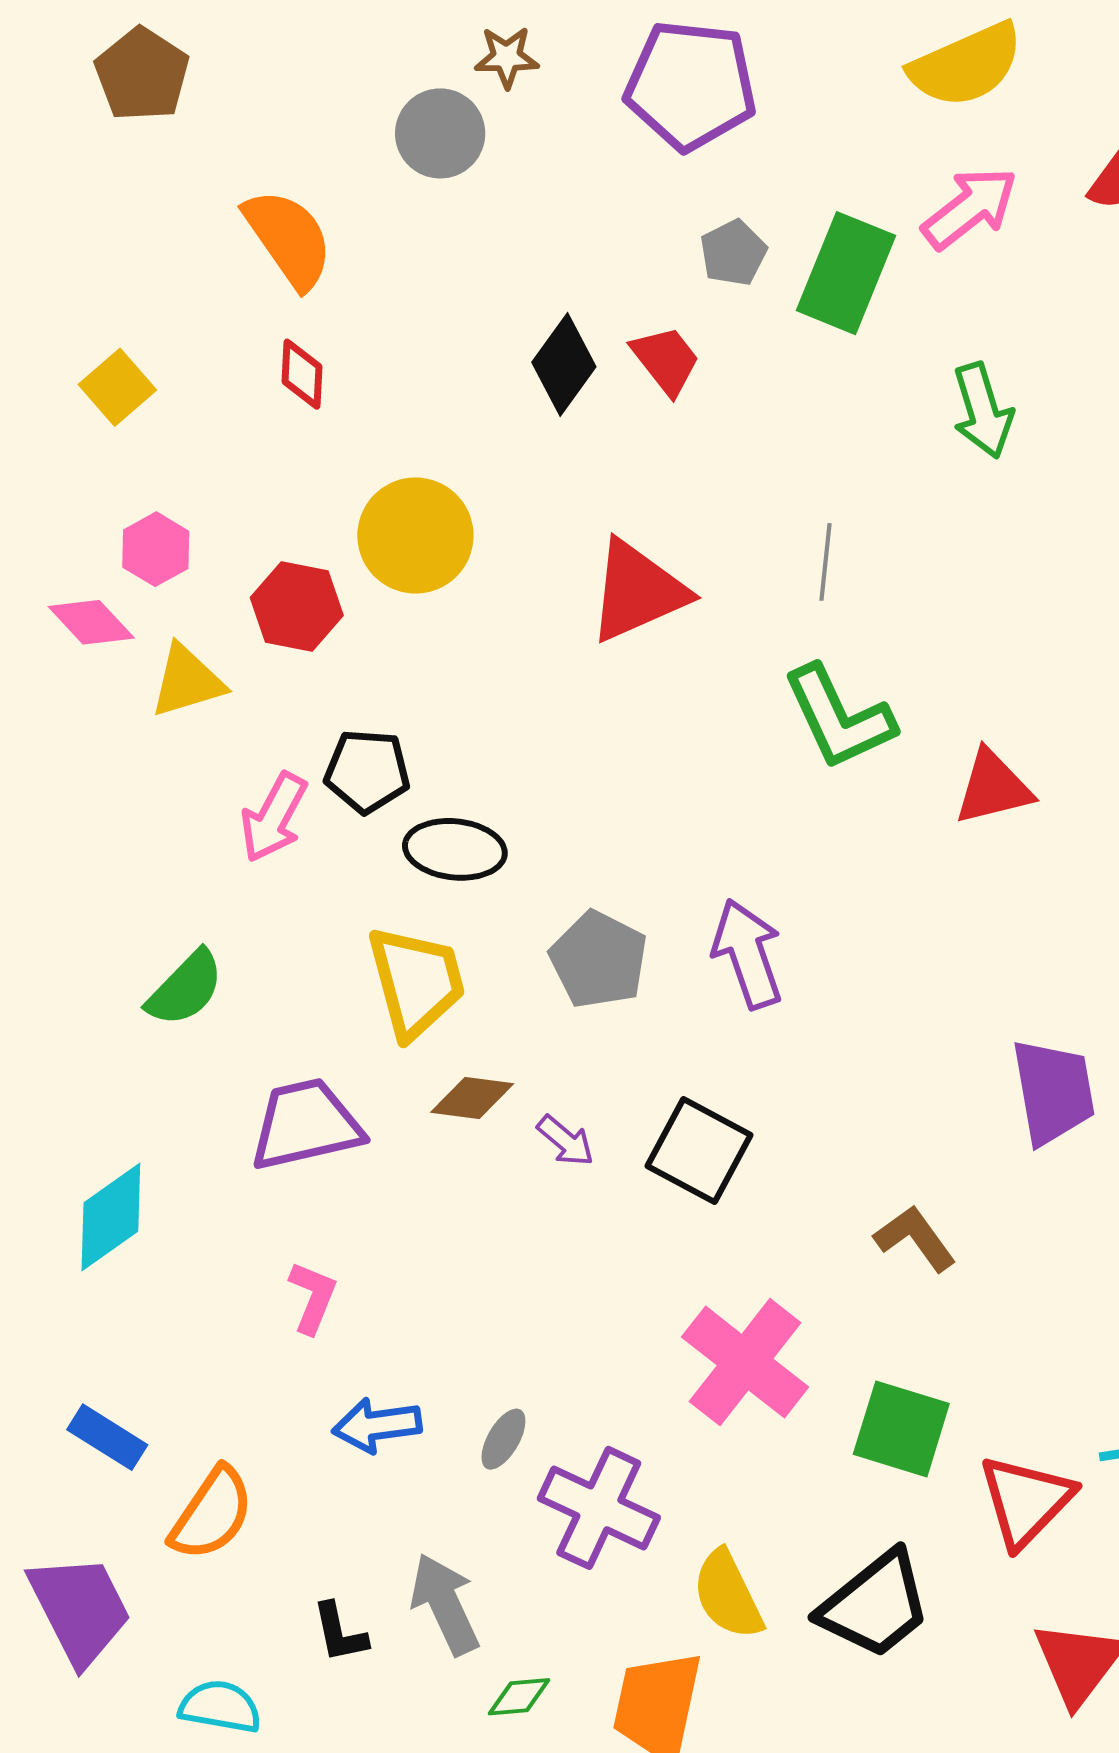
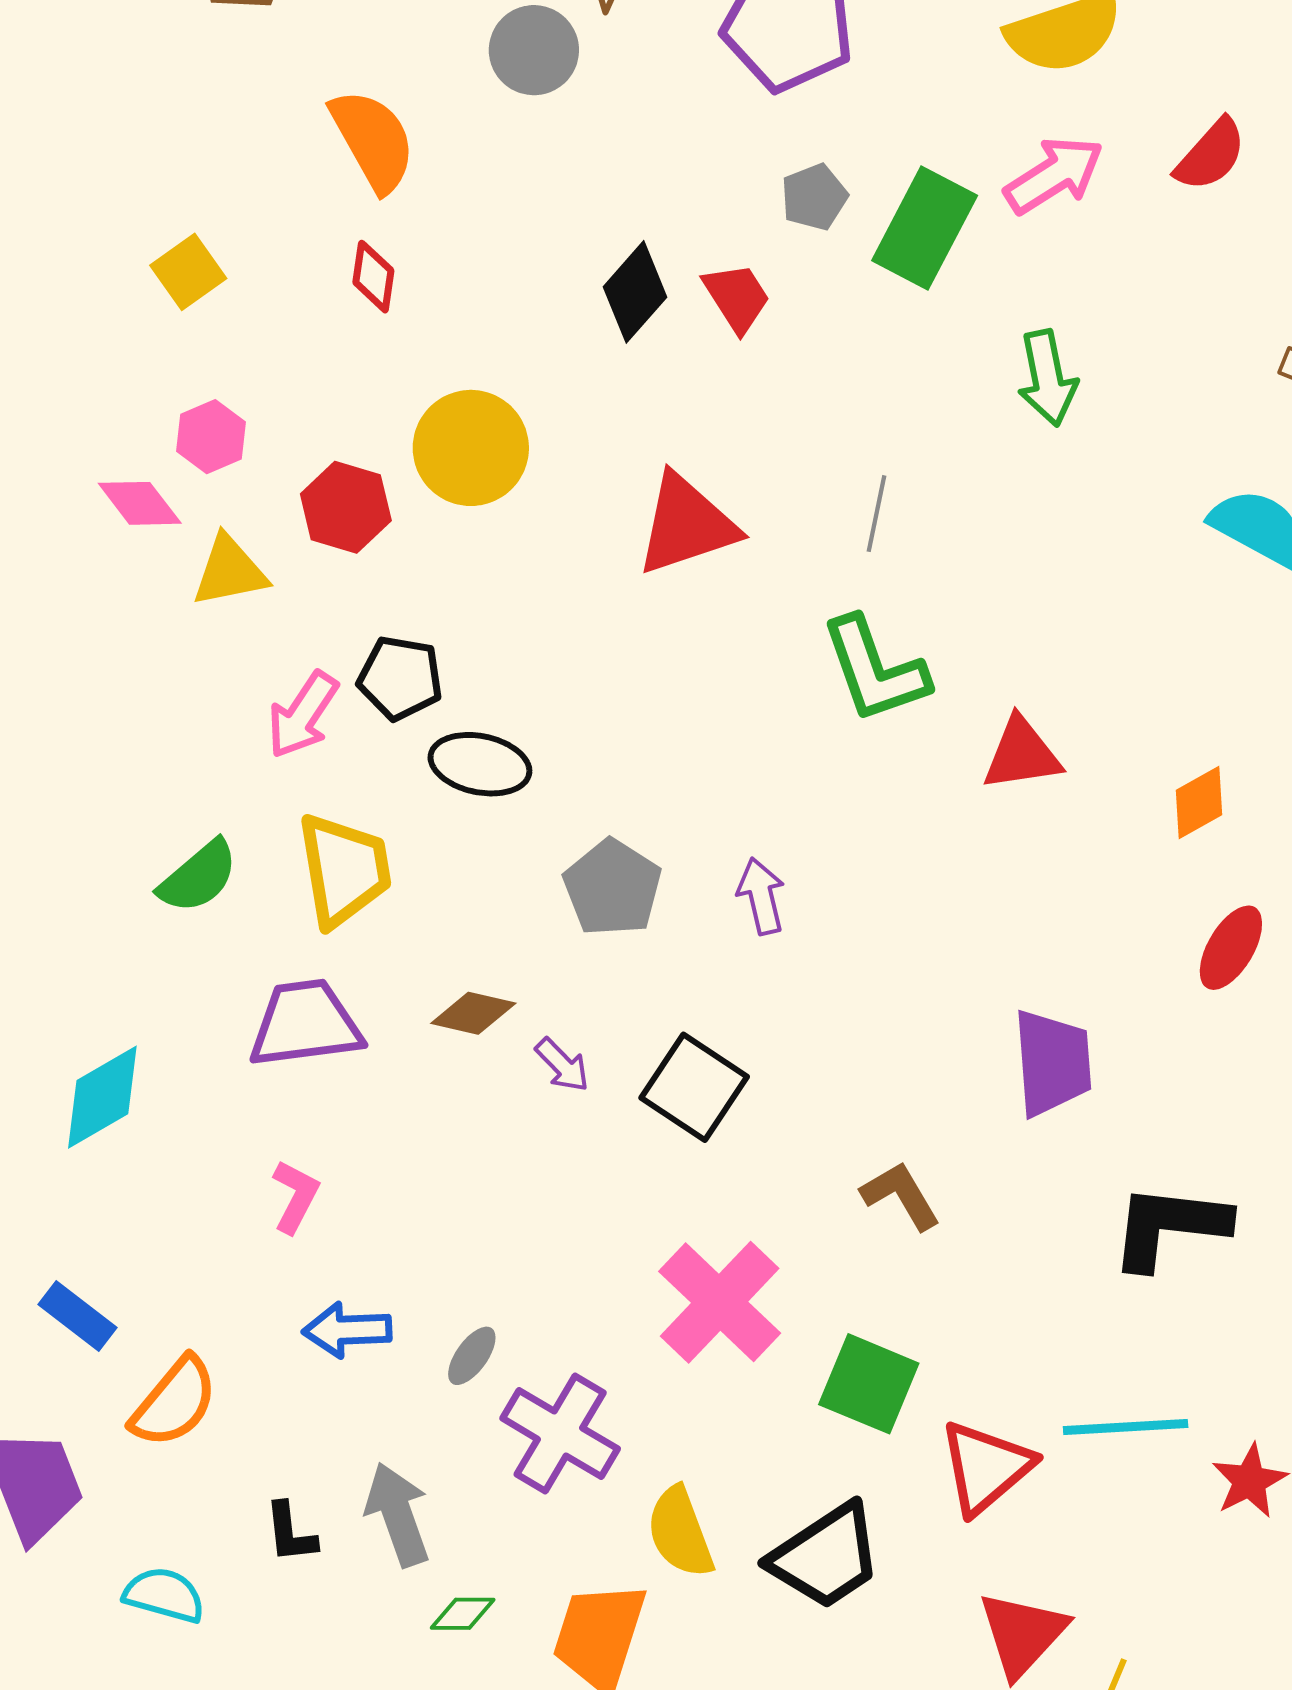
purple arrow: (748, 954) -> (761, 896), size x0.7
yellow trapezoid: (416, 982) -> (344, 870), moved

